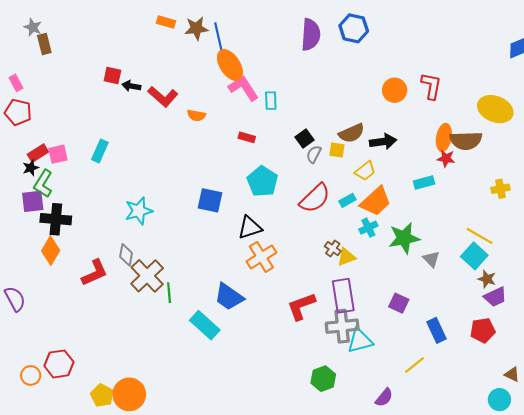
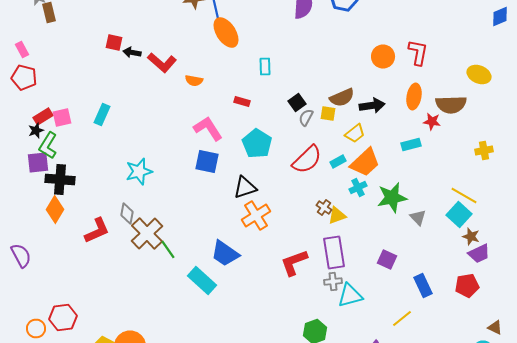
pink L-shape: (244, 88) -> (208, 128), moved
yellow ellipse: (495, 109) -> (479, 74), size x0.7
orange ellipse: (444, 137) -> (414, 96), moved
green line: (169, 293) -> (168, 250), turned -30
gray cross: (342, 326) -> (333, 282), size x0.6

